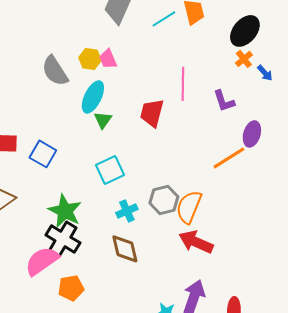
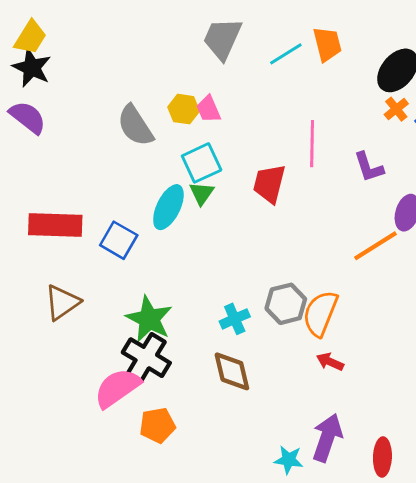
cyan ellipse: (93, 97) -> (168, 207), moved
cyan square: (110, 170) -> (202, 163), moved
red arrow: (196, 242) -> (330, 362), size x0.6

